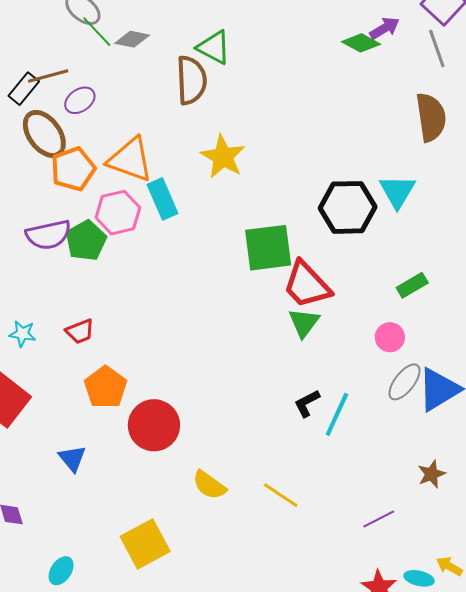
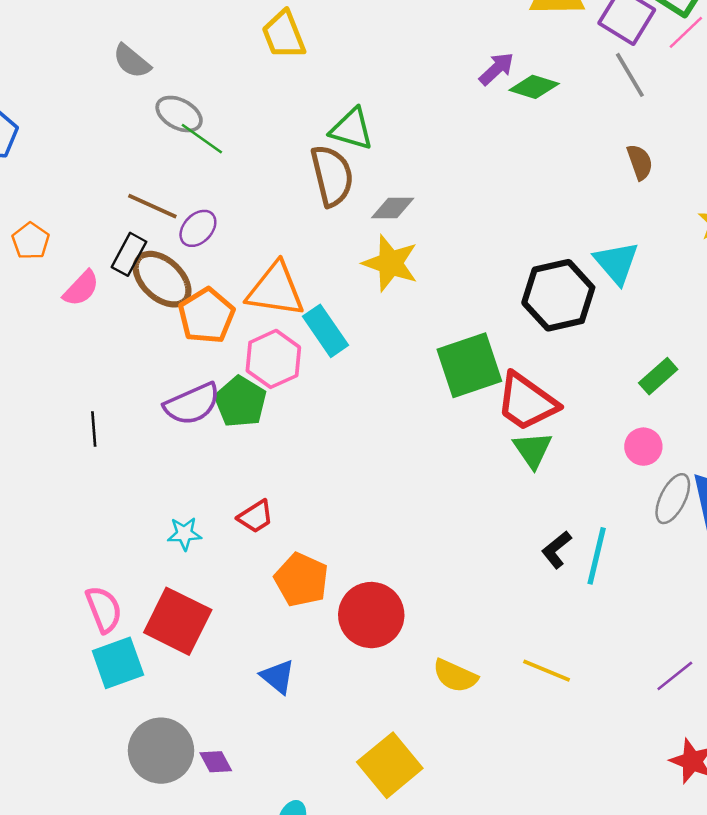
purple arrow: (385, 28) -> (497, 69), moved
gray diamond: (132, 39) -> (393, 208), moved
brown line: (48, 76) -> (152, 206), turned 51
black rectangle: (24, 89) -> (129, 254), moved
brown semicircle: (431, 117) -> (640, 162), size x0.6

